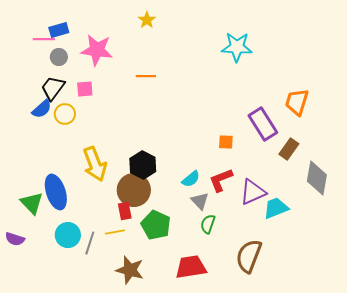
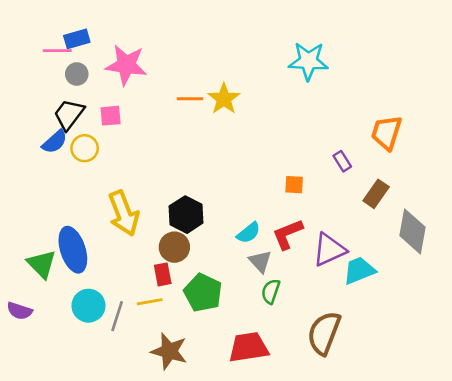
yellow star: (147, 20) -> (224, 99), moved, size x1.4
purple rectangle: (263, 124) -> (342, 161), size x0.5
brown circle: (134, 190) -> (174, 247), size x0.7

